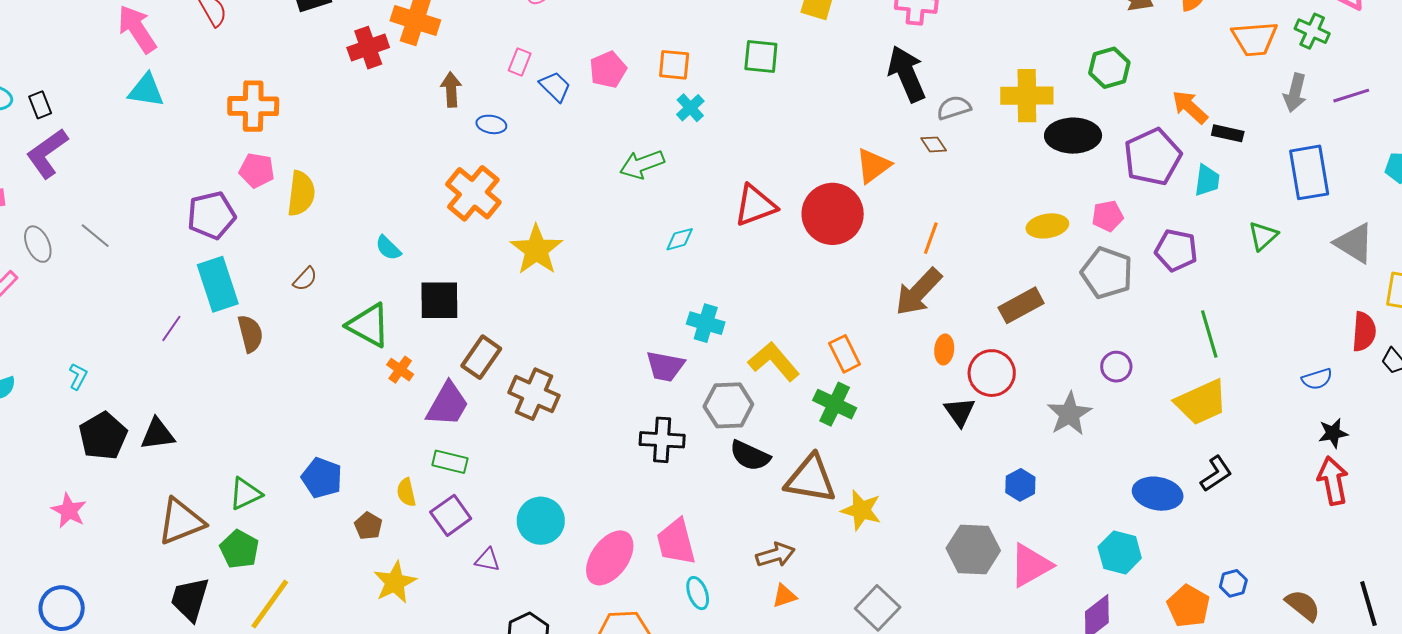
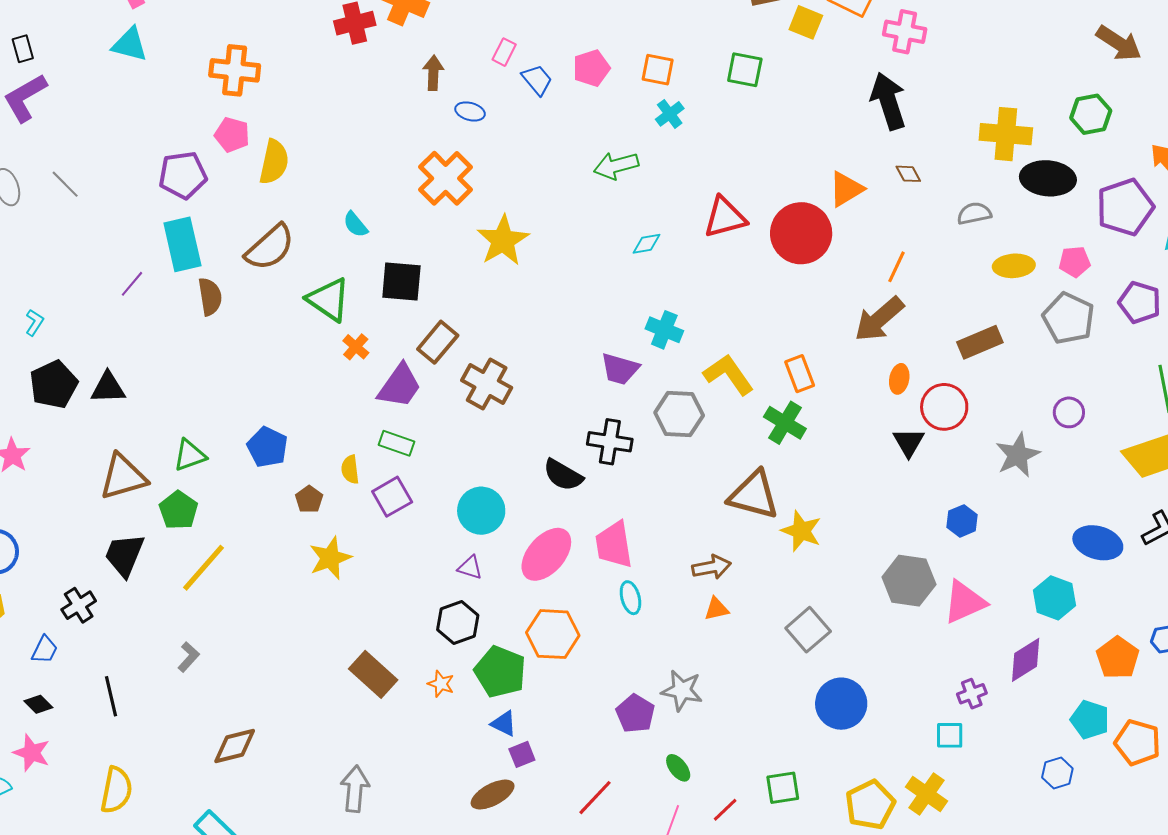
gray semicircle: (954, 108) -> (974, 213), moved
brown semicircle: (305, 279) -> (270, 247), size x2.0
black semicircle: (750, 456) -> (563, 475), moved
purple triangle: (487, 560) -> (470, 568), moved

